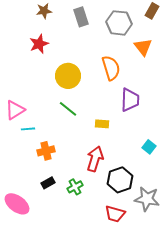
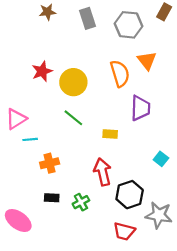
red star: (39, 44) -> (42, 71), moved
orange triangle: (143, 47) -> (147, 61), moved
red arrow: (95, 159) -> (103, 172), turned -30
black rectangle: (48, 183) -> (52, 198), turned 32

